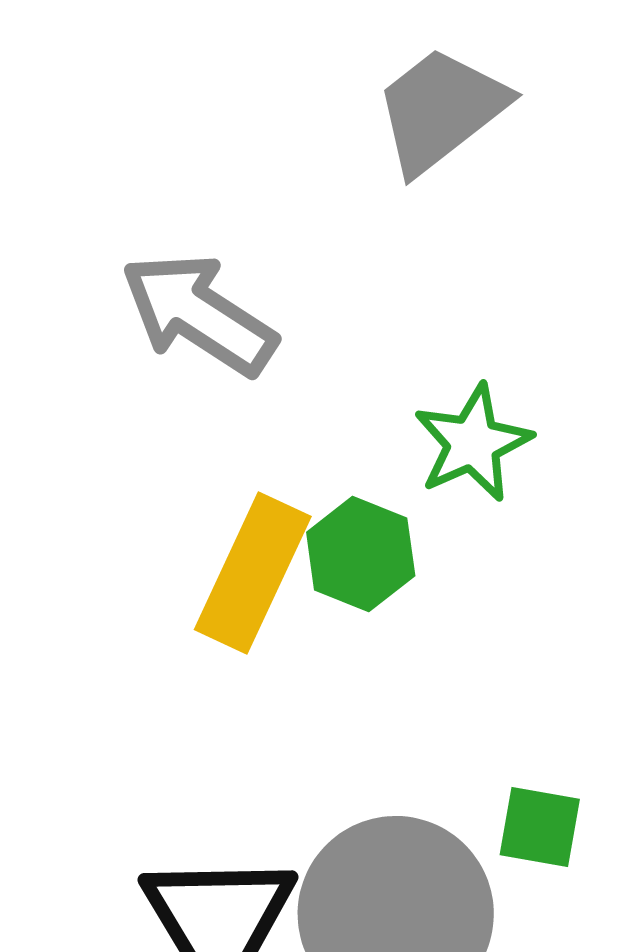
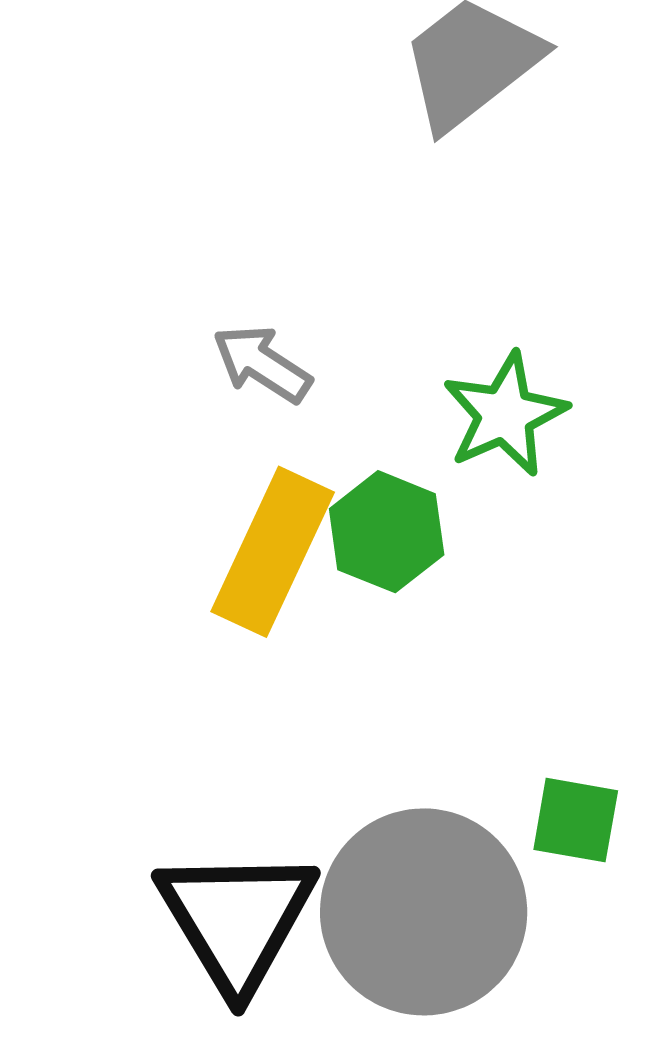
gray arrow: (199, 314) -> (262, 364), moved, size x0.6

